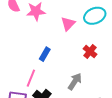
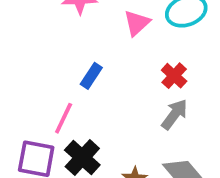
gray arrow: (75, 81) -> (174, 114), moved

